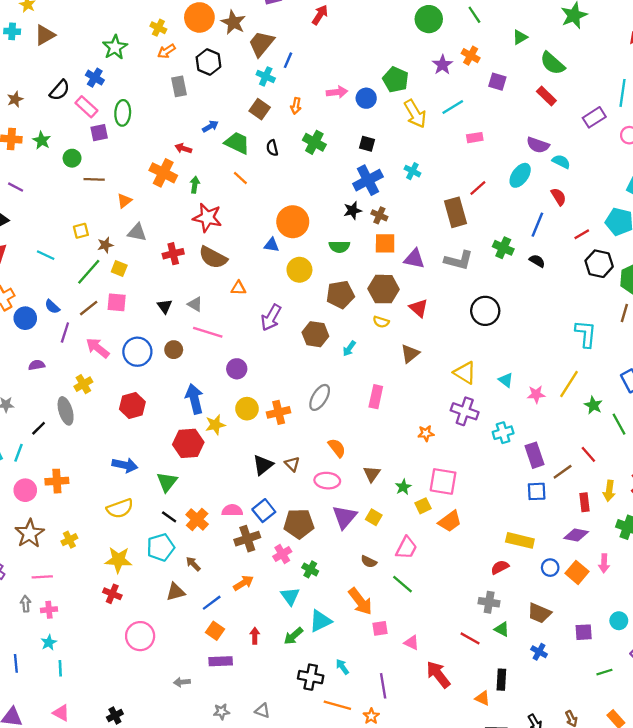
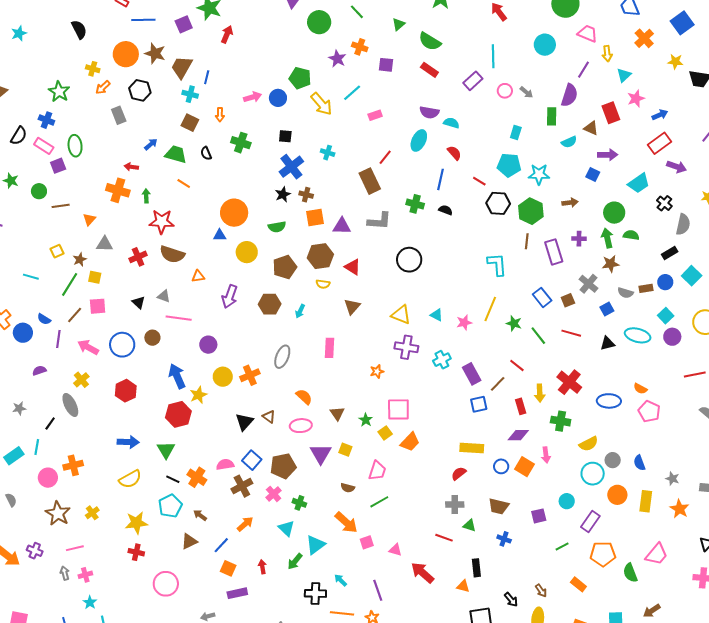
red line: (582, 234) -> (479, 181), turned 72
green line: (403, 584) -> (379, 502), turned -60

